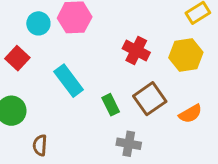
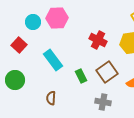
gray cross: (129, 144) -> (103, 102), moved
brown semicircle: (40, 145) -> (51, 98), moved

